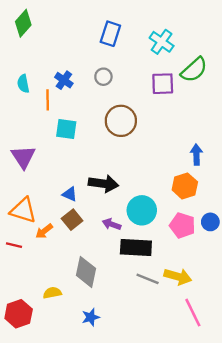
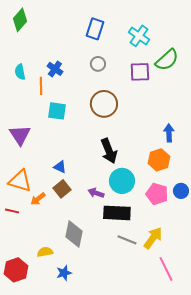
gray circle: (103, 77) -> (98, 64), moved
black arrow: (103, 184) -> (109, 151), moved, turned 60
yellow arrow: (178, 277) -> (153, 238), turned -70
blue star: (91, 317) -> (64, 273), moved

